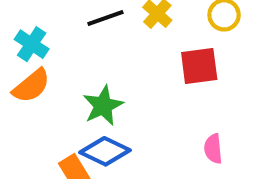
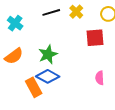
orange semicircle: (31, 86) -> (14, 56), moved

